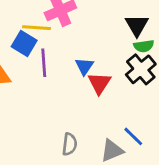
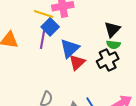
blue square: (24, 43) -> (50, 27), moved
blue triangle: (84, 66) -> (70, 48), size x1.5

